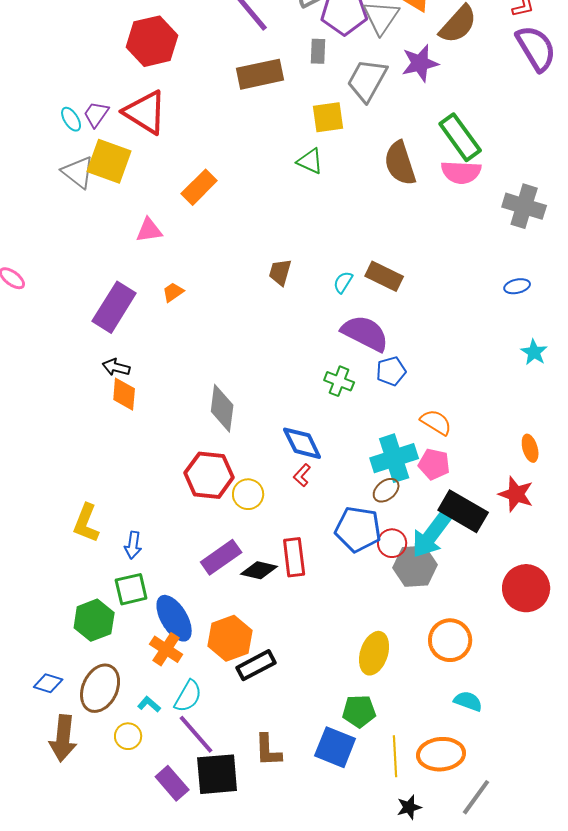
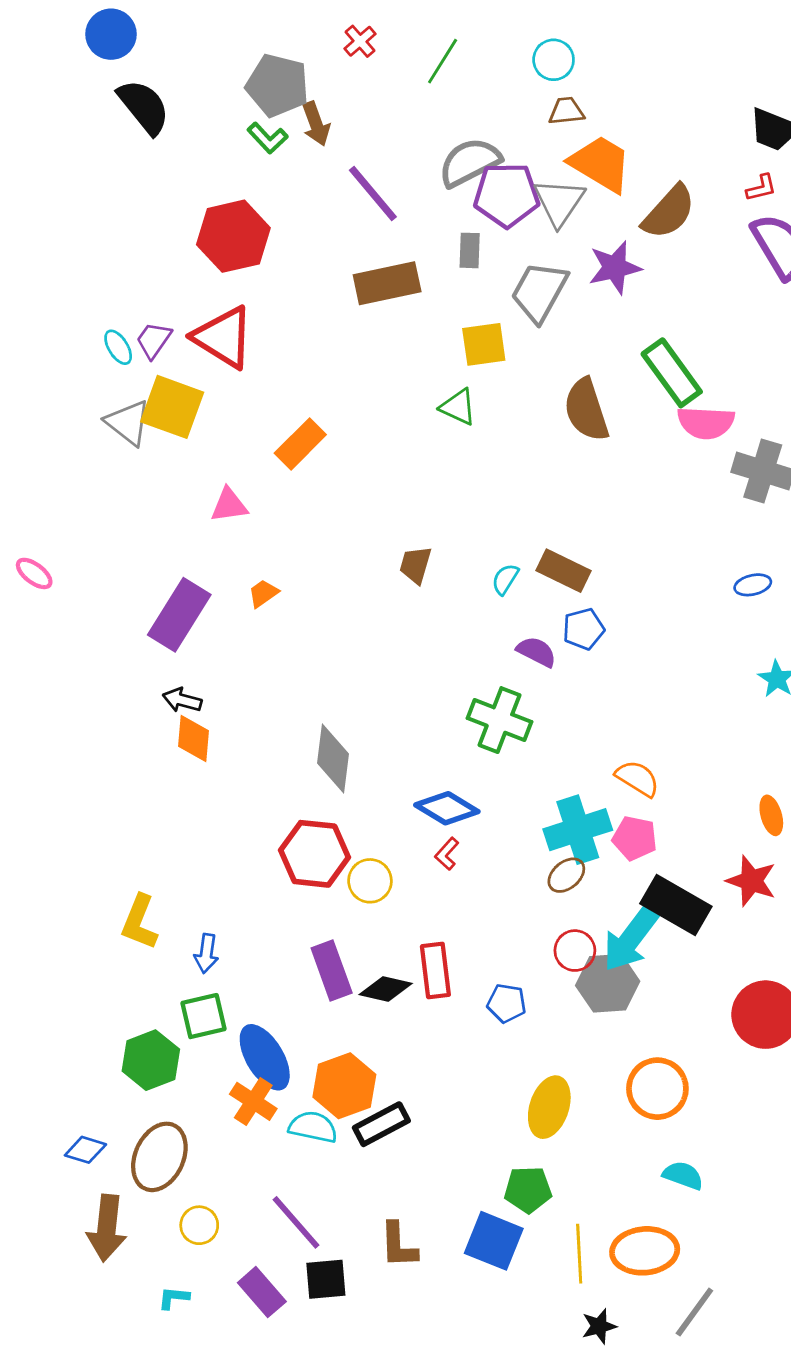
pink semicircle: (461, 172) -> (706, 423), moved
purple semicircle: (365, 333) -> (536, 652), size x0.6
blue pentagon: (391, 371) -> (583, 629), moved
green cross: (339, 381) -> (499, 720), size x1.5
blue diamond: (302, 443) -> (447, 808), turned -33
blue pentagon: (358, 529) -> (507, 1003), moved, size x0.6
purple rectangle: (221, 557) -> (332, 970), turned -75
cyan semicircle: (188, 696) -> (313, 1127), moved, turned -108
cyan L-shape: (149, 704) -> (174, 1298), moved, turned -35
black square: (217, 774) -> (326, 1279), size x0.7

